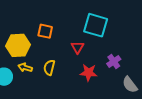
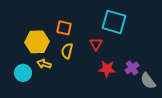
purple cross: (114, 61) -> (132, 68), moved
yellow semicircle: (49, 68) -> (67, 51), moved

